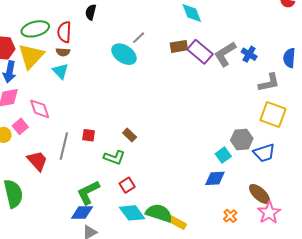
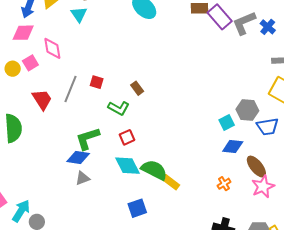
blue diamond: (215, 178) -> (233, 146), moved

